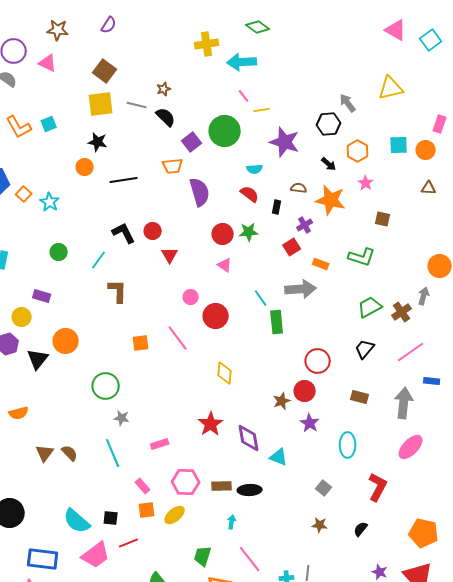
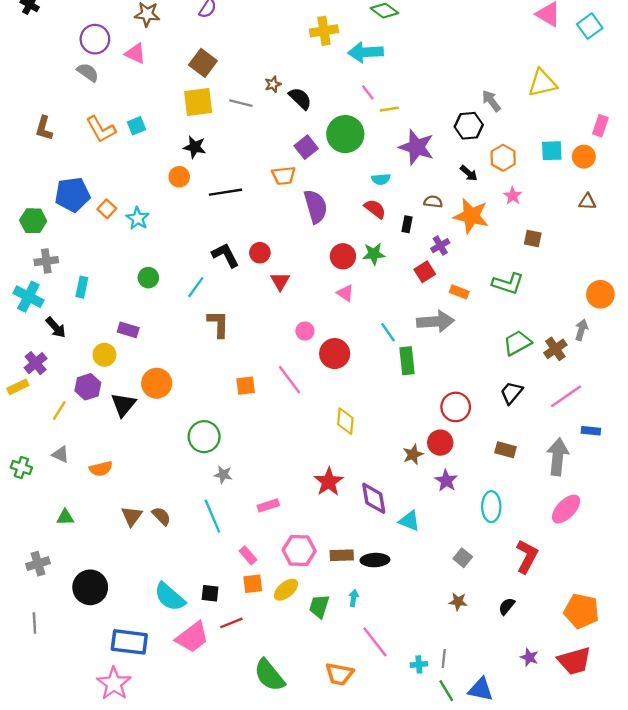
black semicircle: (166, 117) -> (300, 98), moved
green trapezoid: (203, 556) -> (319, 606), moved

